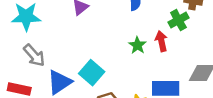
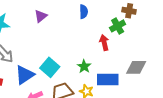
green star: (137, 45) -> (84, 66), moved

